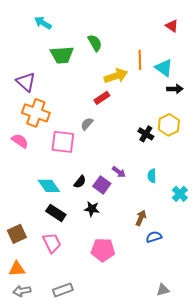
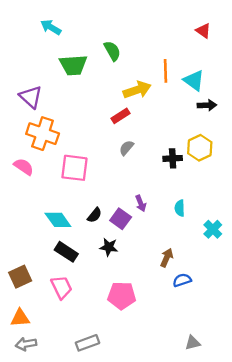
gray semicircle: (87, 124) -> (126, 148), moved
black cross: (146, 134) -> (173, 158), turned -35
purple arrow: (119, 172) -> (141, 203), turned 32
gray rectangle: (63, 290) -> (87, 343), moved

